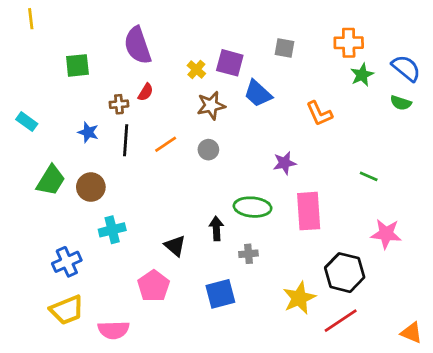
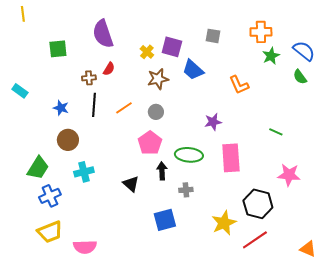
green semicircle: (401, 103) -> (300, 77), turned 35
blue star: (88, 132) -> (61, 108), moved
green trapezoid: (51, 180) -> (38, 168), moved
pink pentagon: (154, 286) -> (150, 143), moved

